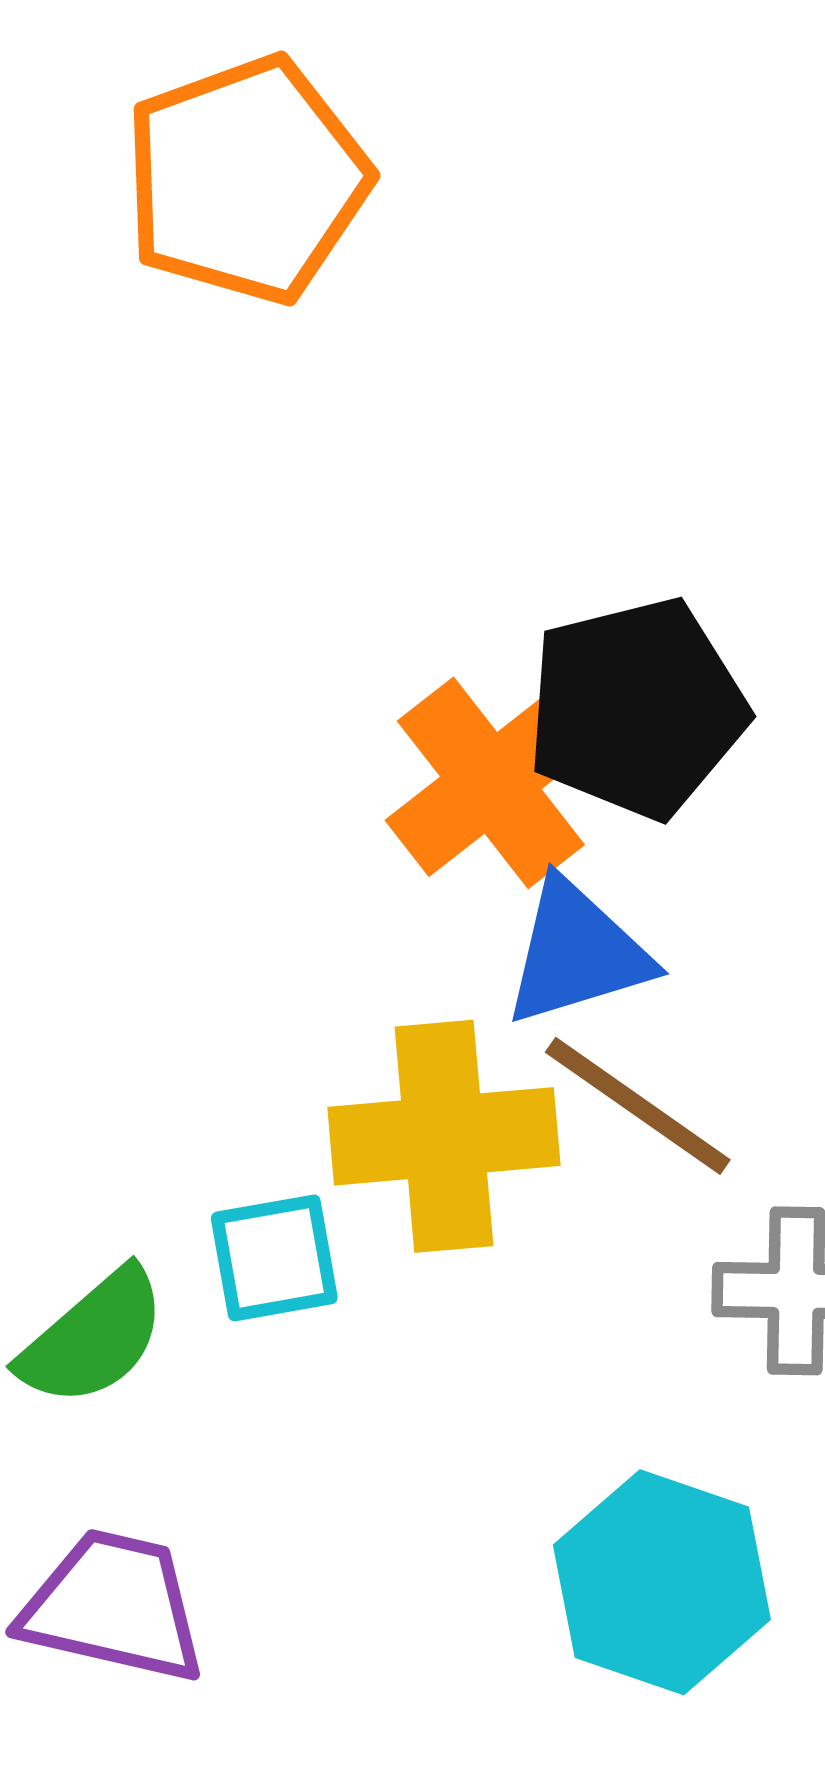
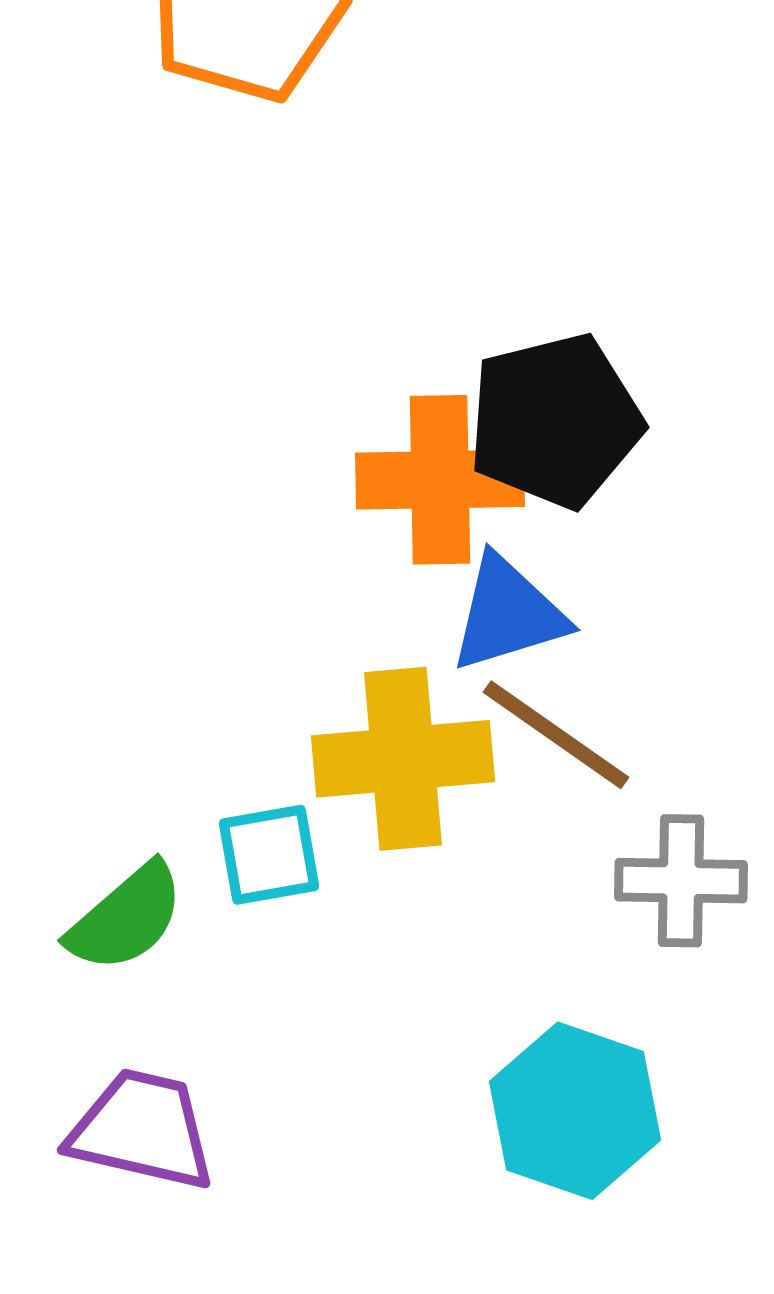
orange cross: (491, 783) -> (440, 480), turned 37

